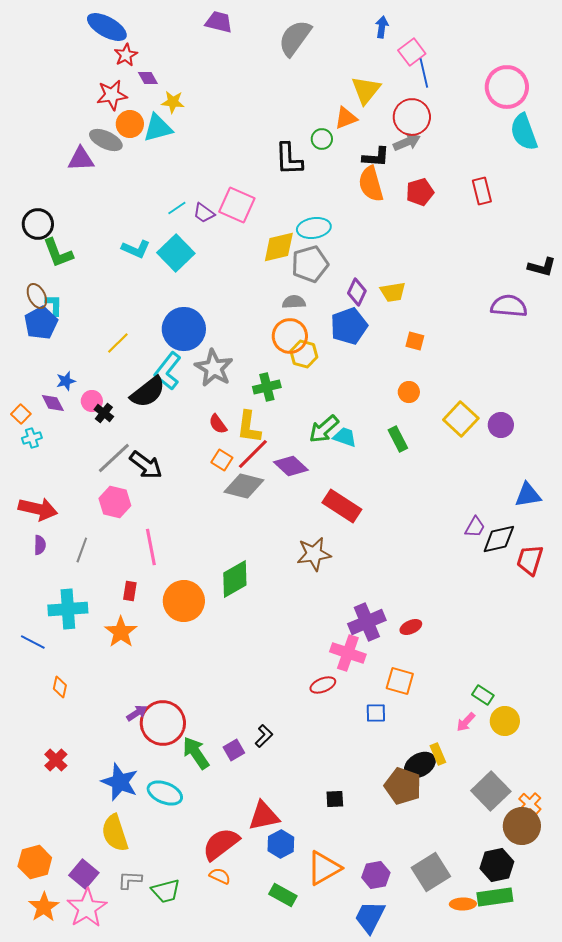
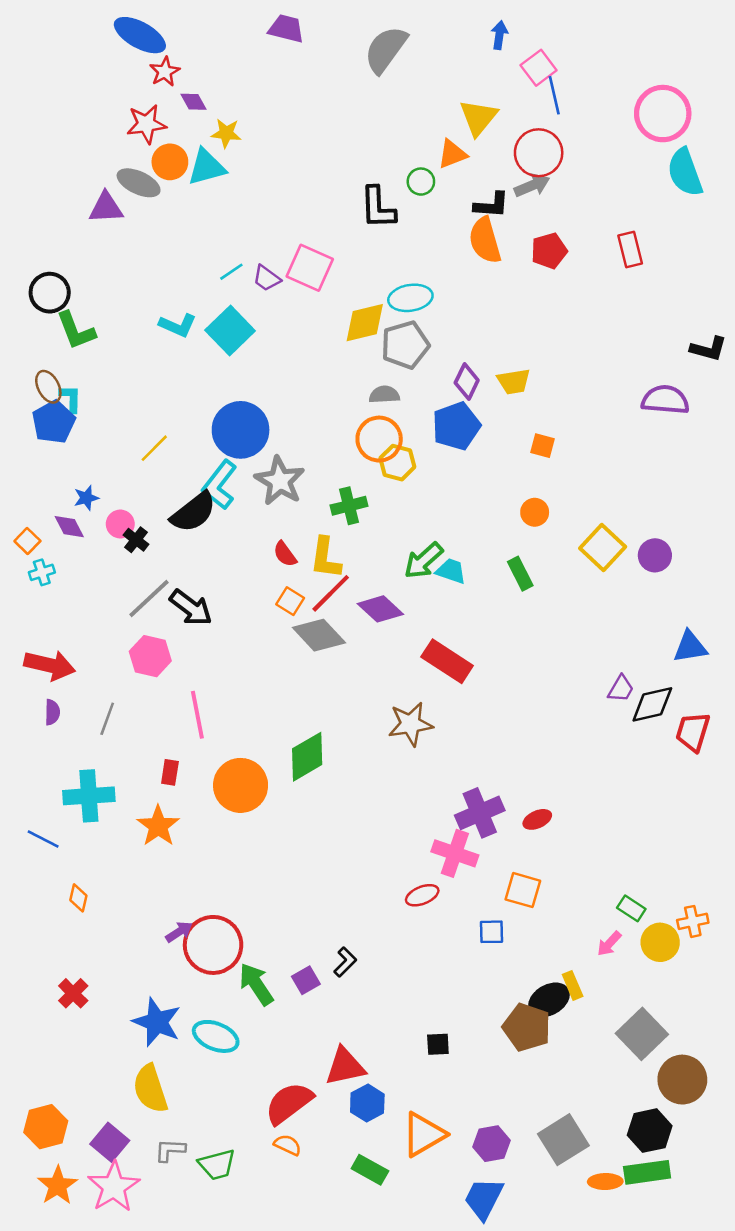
gray diamond: (244, 486) -> (319, 635), turned 33
orange cross: (530, 804) -> (693, 921), moved, turned 35

